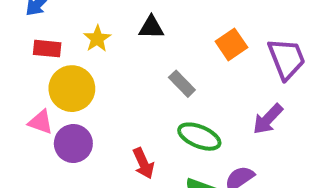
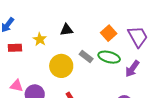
yellow circle: (72, 89) -> (61, 66), moved
green ellipse: (199, 137) -> (109, 57), moved

